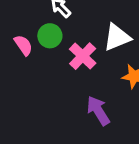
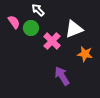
pink semicircle: (23, 45) -> (14, 22), moved

